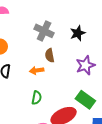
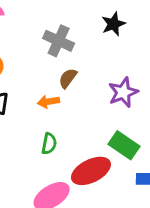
black star: (78, 33) -> (113, 24), moved
brown semicircle: (50, 55) -> (68, 78), turned 48

